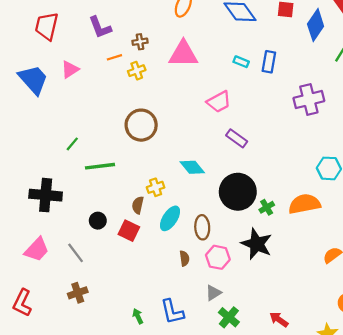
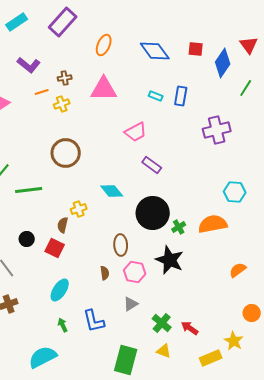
purple L-shape: (100, 27) -> (29, 65), turned -30
cyan ellipse: (170, 218) -> (60, 290), moved
green cross: (229, 317) -> (162, 323), moved

